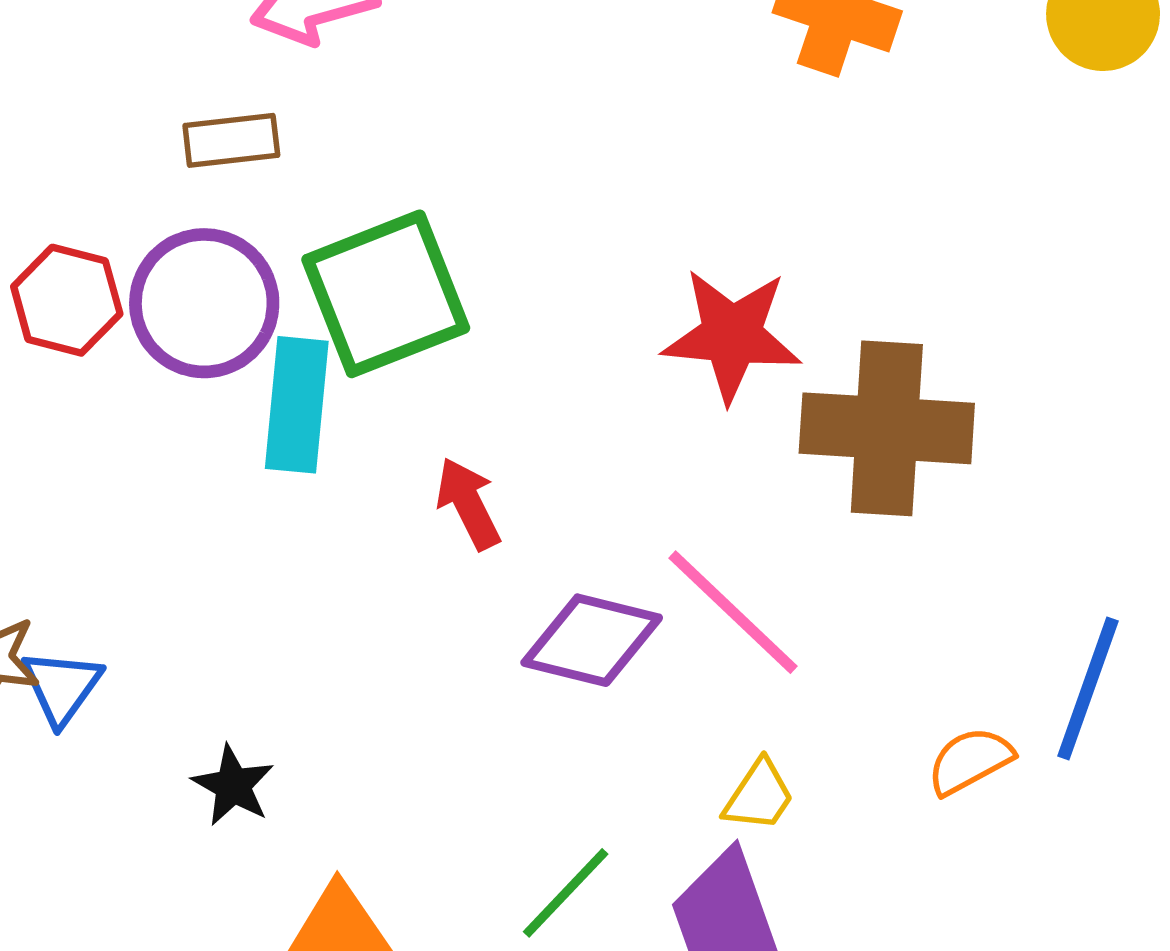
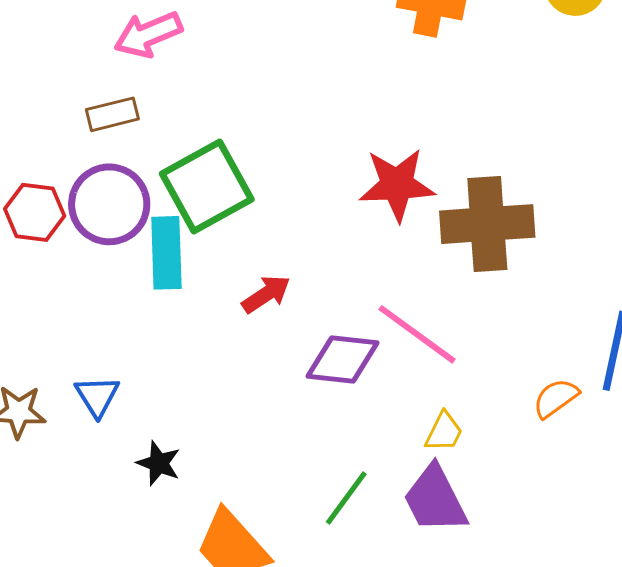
red arrow: (468, 503) -> (266, 294), turned 90
blue triangle: (62, 687) -> (97, 396), moved

